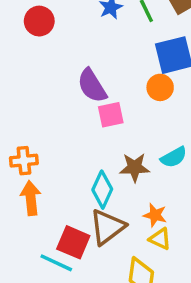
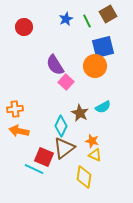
orange circle: (160, 87) -> (95, 66), size x1.5
pink square: (111, 115) -> (66, 82), turned -35
brown star: (135, 167) -> (80, 113), turned 30
orange arrow: (31, 198) -> (19, 131), turned -72

